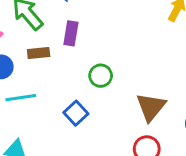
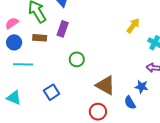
brown triangle: (151, 107) -> (105, 85), turned -50
blue square: (76, 113) -> (52, 92), moved

